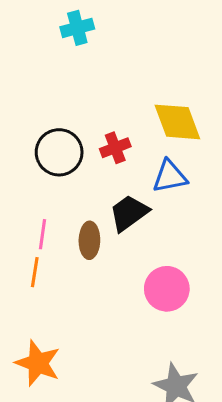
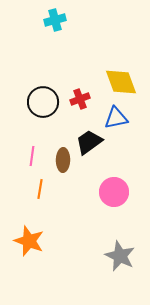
orange line: (35, 272) -> (40, 189), moved

